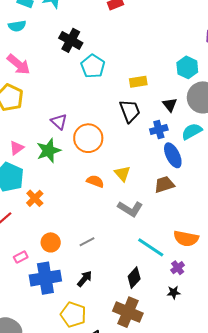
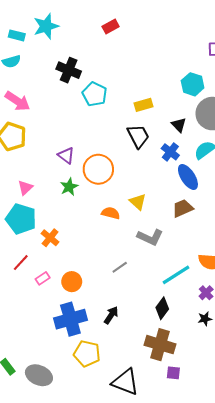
blue cross: (159, 129) -> (170, 152), turned -30
green star: (49, 151) -> (69, 187), moved, size x0.7
gray line: (87, 242) -> (120, 267), moved
cyan line: (151, 247) -> (176, 275), turned -60
pink rectangle: (21, 257) -> (43, 278), moved
yellow pentagon: (73, 315) -> (87, 354), moved

